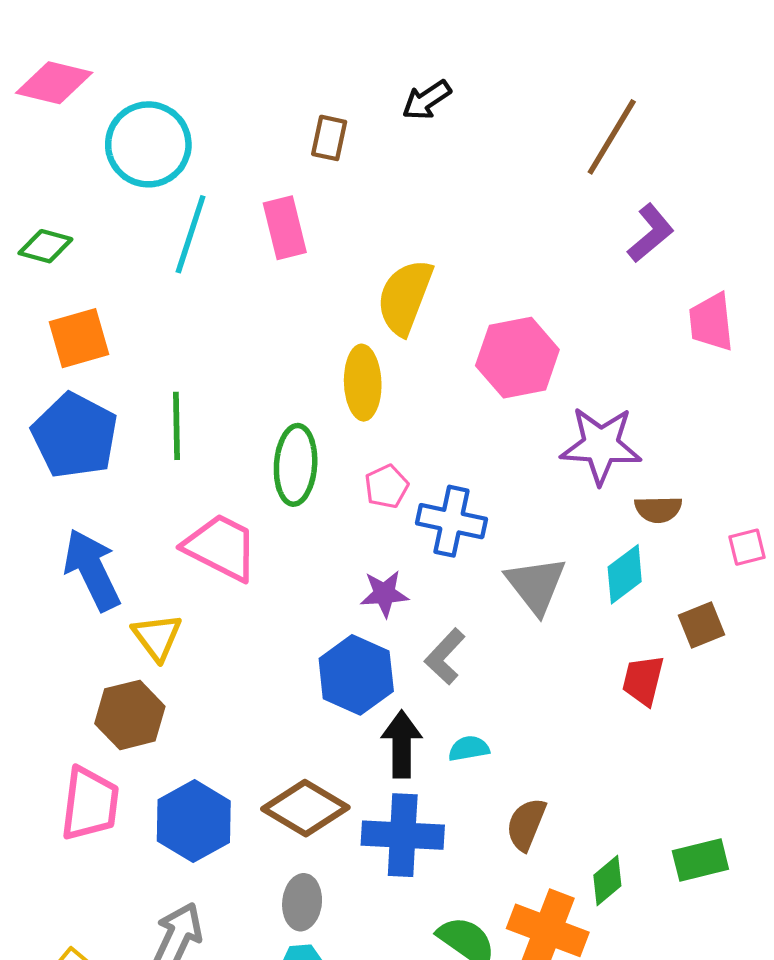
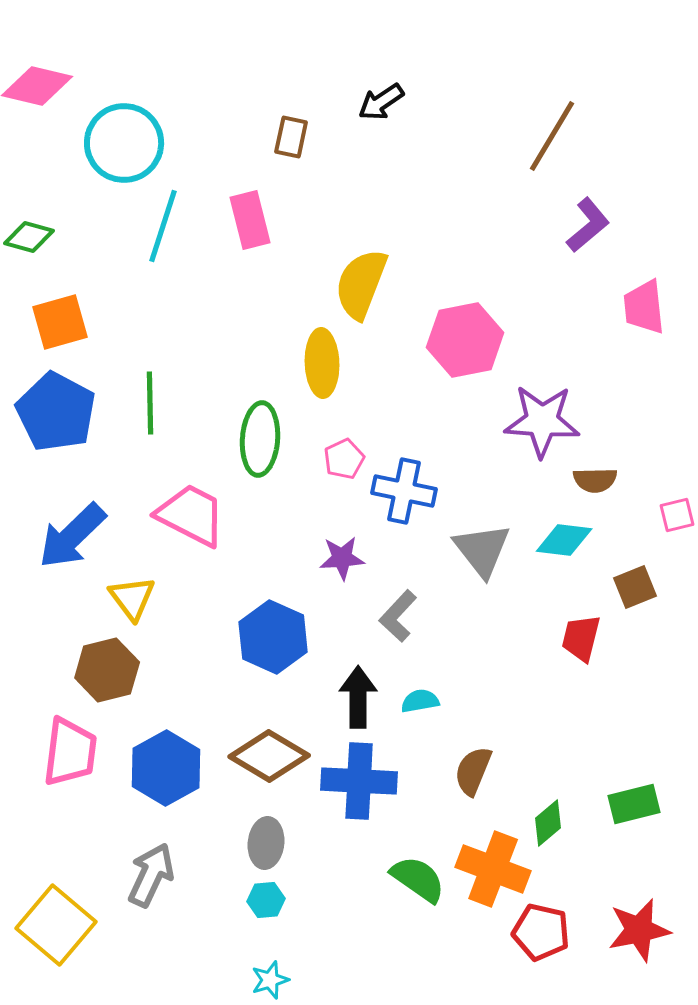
blue arrow: (92, 570) -> (72, 536), turned -108
cyan diamond: (625, 574) -> (564, 540), turned 44
blue hexagon: (356, 675) -> (273, 637), moved

